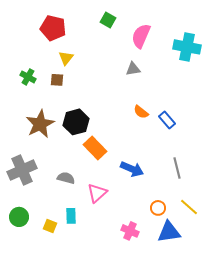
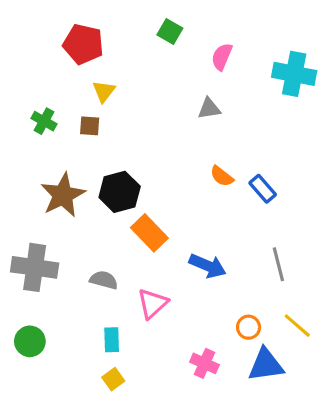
pink semicircle: (141, 36) -> (222, 57), size x0.7
gray cross: (22, 170) -> (35, 267), turned 32
yellow square: (50, 226) -> (113, 379), moved, turned 32

